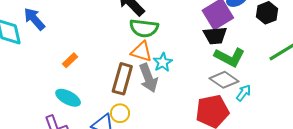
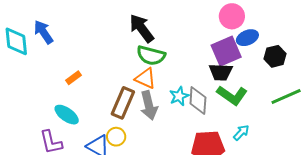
cyan star: (163, 62) -> (179, 96), moved
gray diamond: (224, 80) -> (198, 101), moved, turned 52

